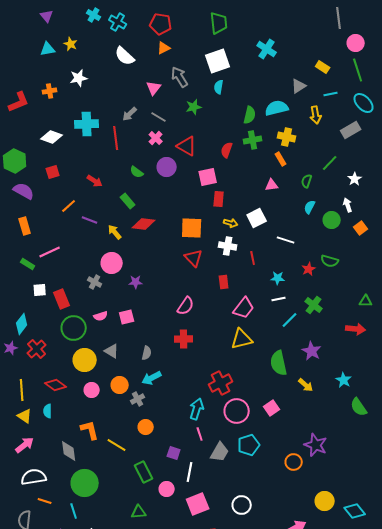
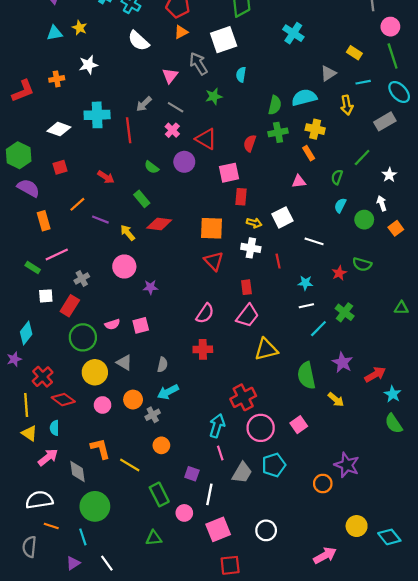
white square: (218, 61) -> (224, 40), moved
orange rectangle: (25, 226) -> (44, 221), moved
gray cross: (95, 282) -> (82, 278), moved, turned 32
red rectangle: (62, 299) -> (70, 306), turned 54
pink trapezoid: (244, 308) -> (248, 316), moved
red arrow: (356, 329) -> (375, 374), moved, turned -36
red cross: (37, 349) -> (43, 377), moved
cyan star: (344, 380) -> (393, 394), moved
pink arrow: (25, 445) -> (48, 457), moved

